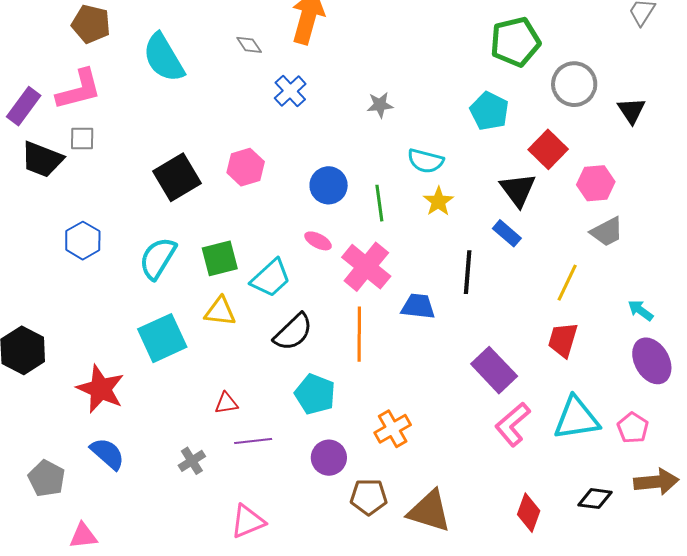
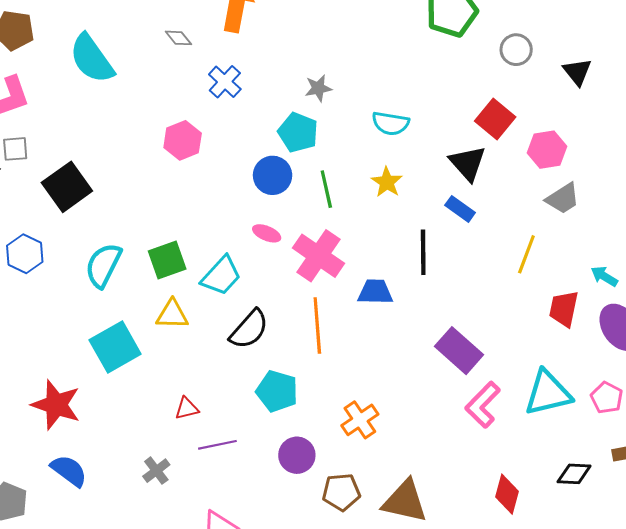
gray circle: (574, 84) -> (516, 50), size x0.7
cyan pentagon: (489, 111) -> (298, 132), moved
cyan semicircle: (426, 161) -> (391, 123), moved
pink hexagon: (246, 167) -> (183, 140), moved
black square: (177, 177) -> (67, 187), moved
red trapezoid: (563, 340) -> (564, 309), moved

